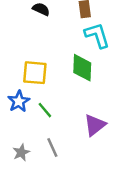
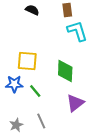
green diamond: (82, 68) -> (65, 71), moved
blue star: (19, 101) -> (14, 84), turned 30

